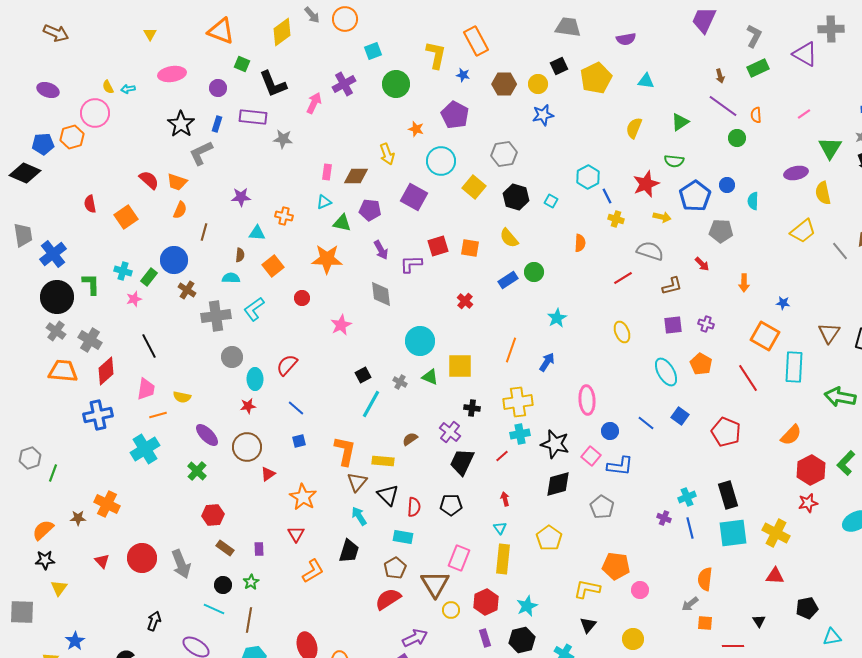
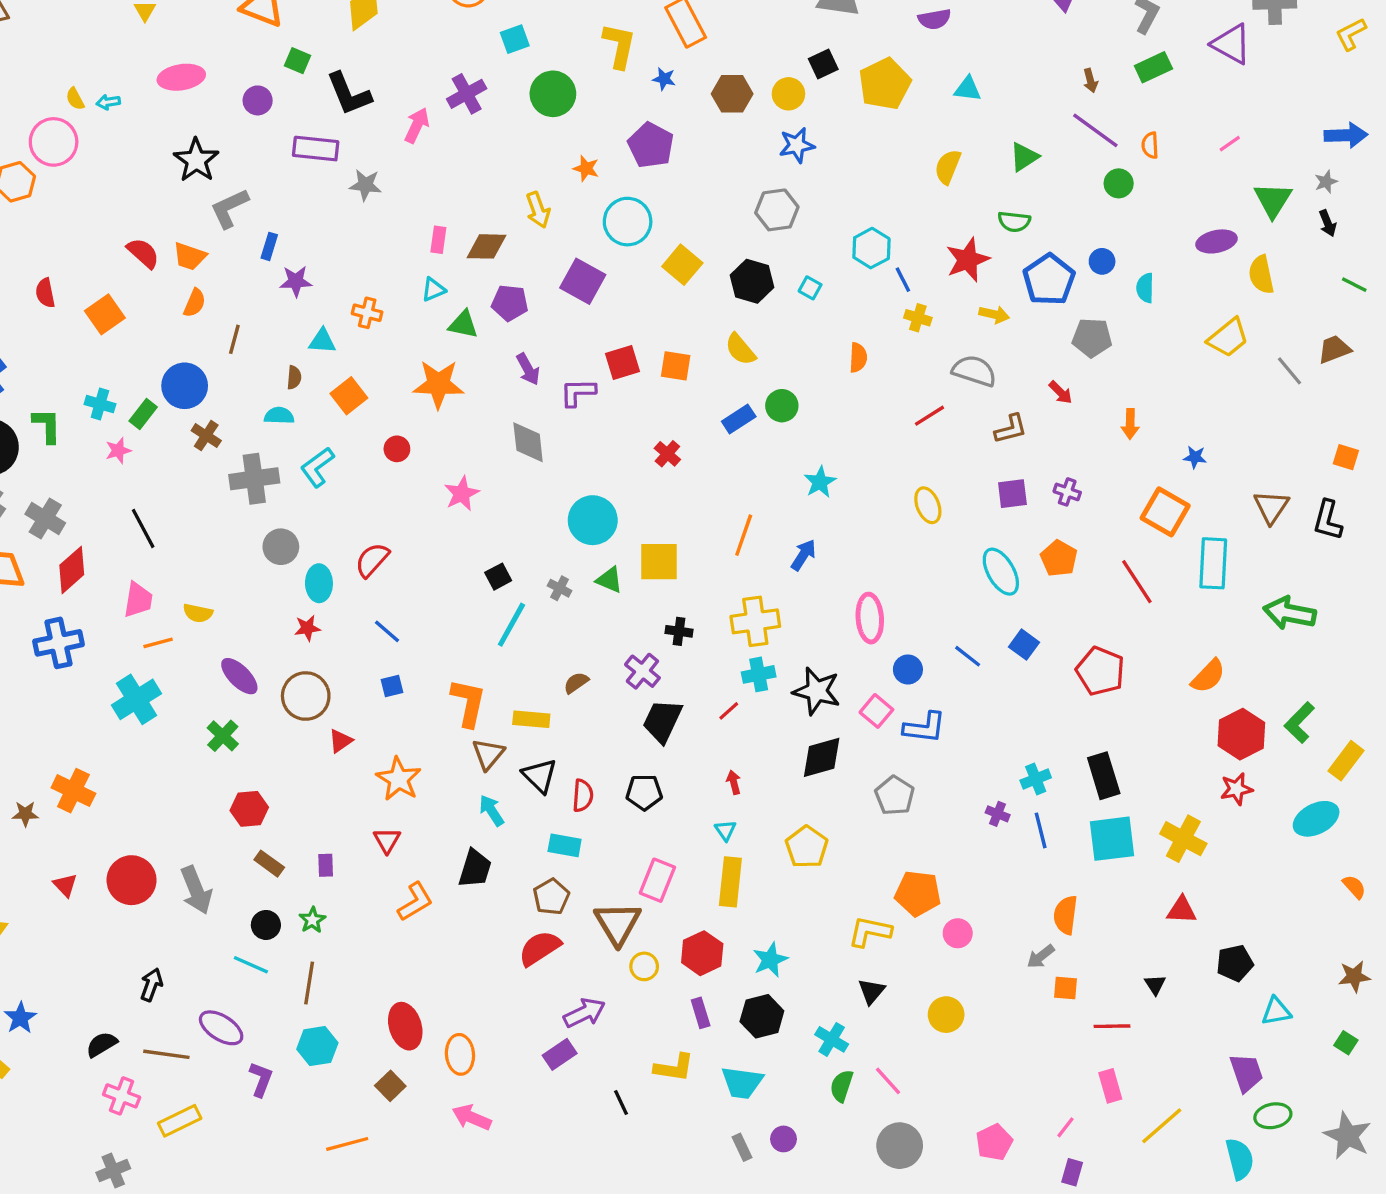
blue rectangle: (217, 124) -> (269, 246), moved
gray hexagon: (504, 154) -> (777, 210), moved

